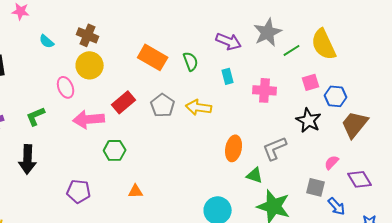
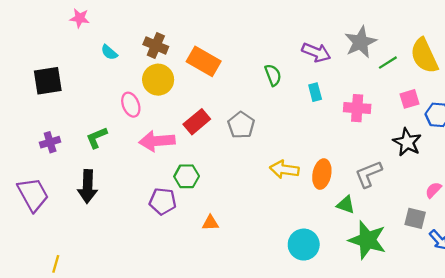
orange rectangle: (153, 57) -> (204, 61), moved
yellow arrow: (199, 107) -> (284, 169), moved
purple pentagon: (79, 191) -> (163, 201), moved

